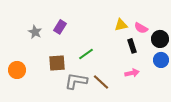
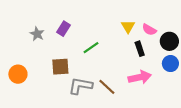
yellow triangle: (121, 25) -> (128, 26), turned -48
green line: (86, 54) -> (91, 48), moved
pink arrow: (132, 73) -> (140, 77), size x1.5

